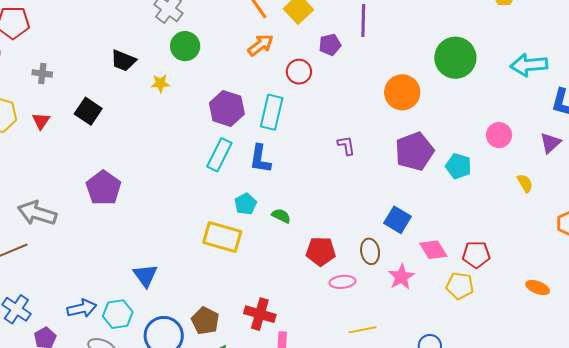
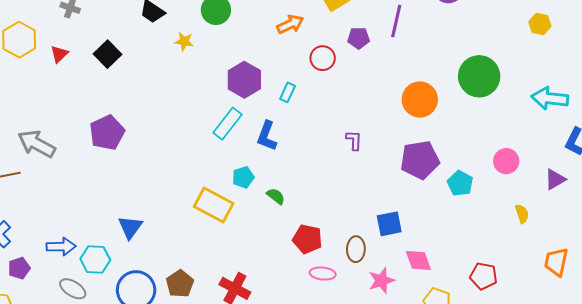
cyan rectangle: (272, 112) -> (288, 92), size x0.6
blue square: (397, 220) -> (389, 224), turned 36
red pentagon: (476, 255) -> (484, 276), moved

